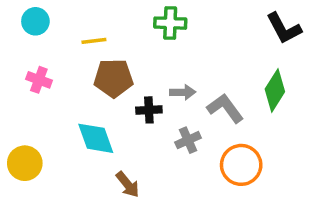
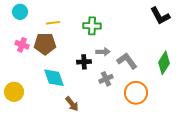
green cross: (170, 23) -> (92, 26), moved
brown pentagon: (113, 78) -> (45, 44), moved
green diamond: (275, 90) -> (164, 63), moved

